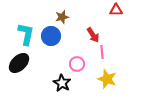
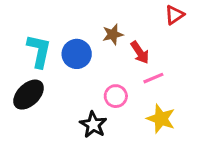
red triangle: (116, 10) -> (174, 15), turned -32
brown star: (62, 17) -> (113, 34), moved
pink line: (102, 52) -> (153, 78), turned 72

